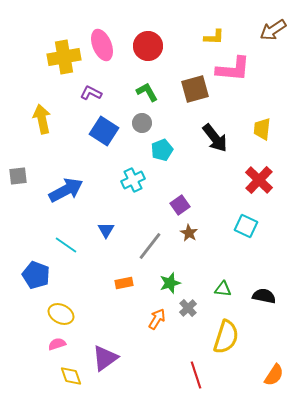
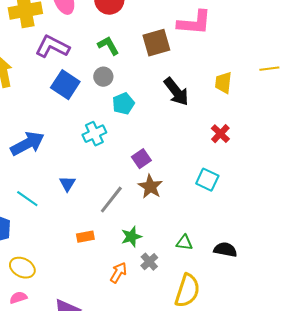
purple L-shape: (91, 93) -> (52, 47), size x1.6
red cross: (259, 180) -> (220, 134), size x0.7
brown star: (189, 233) -> (150, 187), size x1.4

